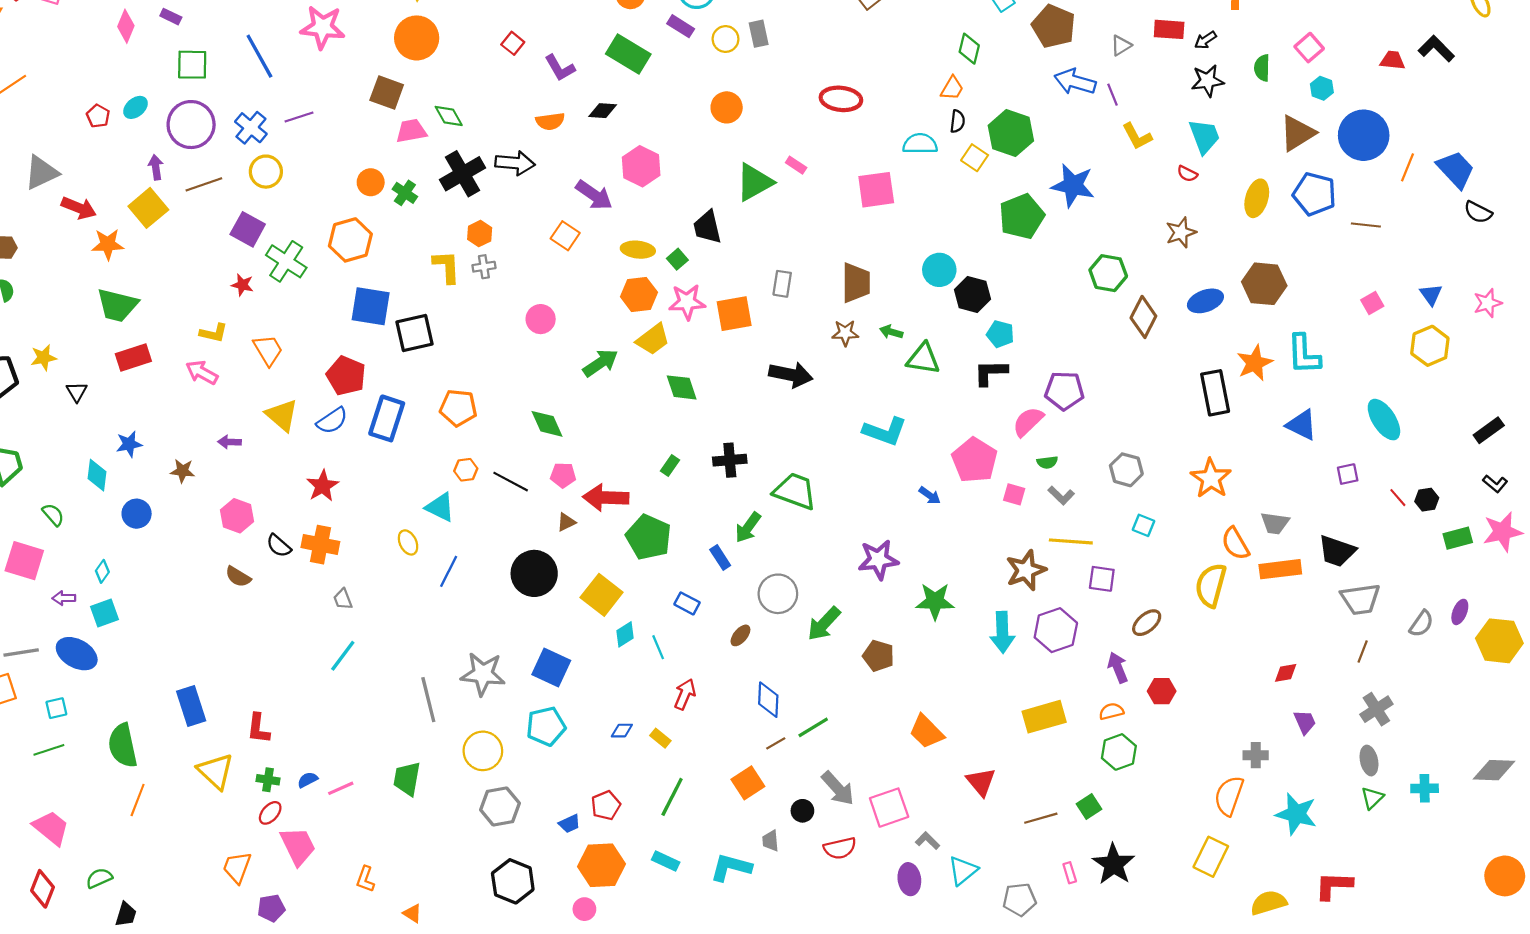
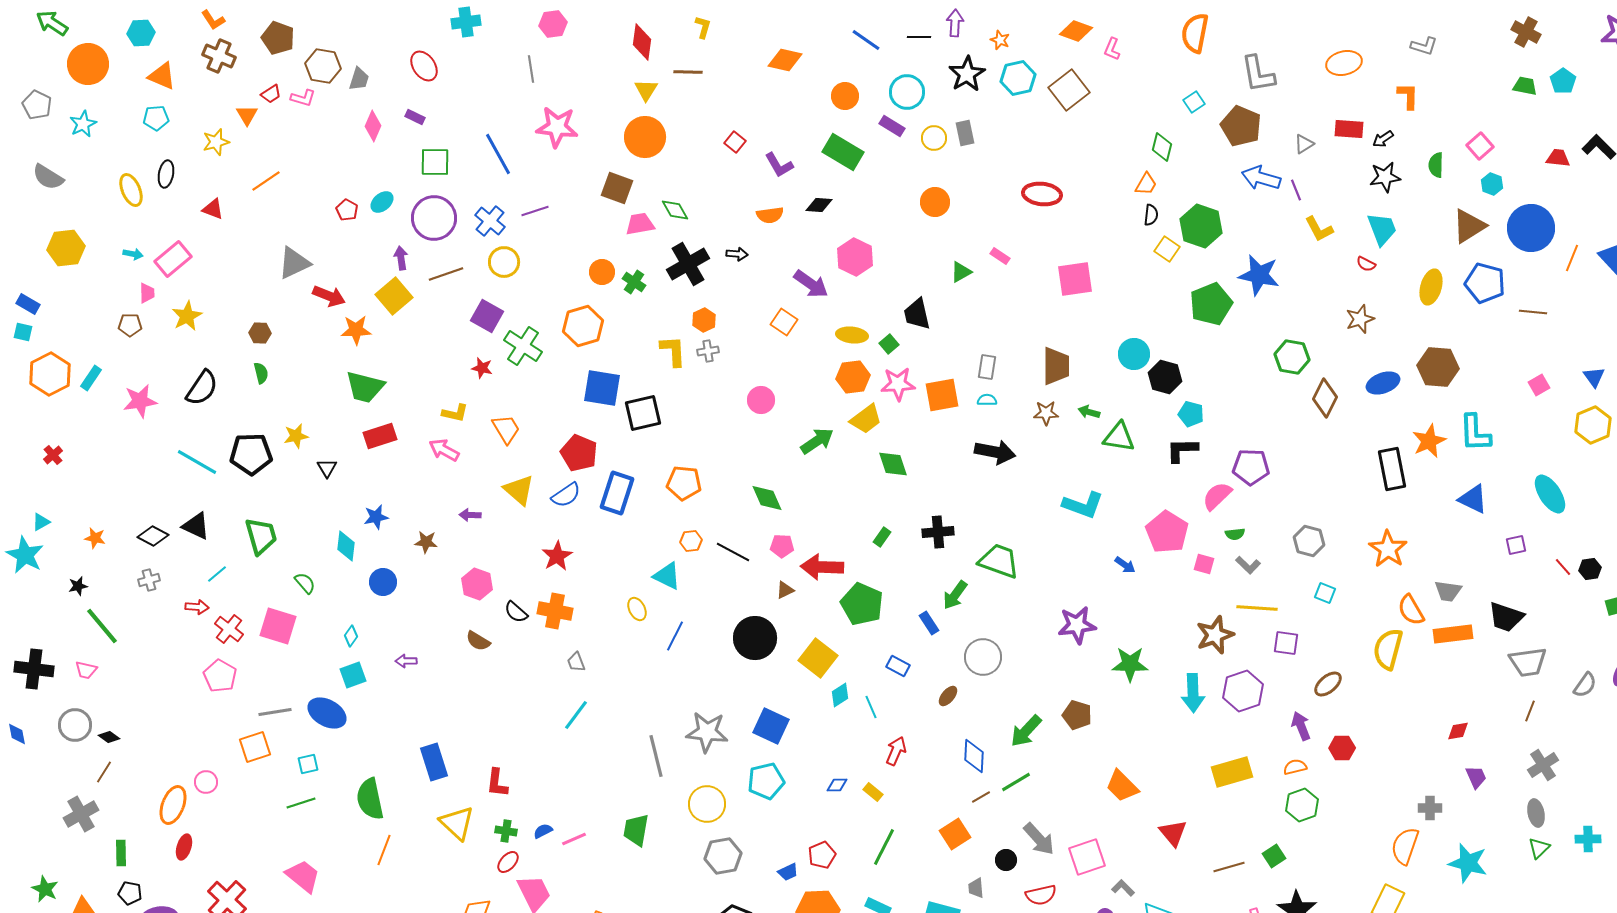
cyan semicircle: (920, 144) -> (987, 400), moved, size x0.6
black arrow: (515, 163) -> (737, 254), size x0.6
green triangle: (754, 182) -> (961, 272), size x0.6
purple arrow: (64, 598) -> (406, 661), moved
green arrow: (824, 624) -> (1026, 731), moved

